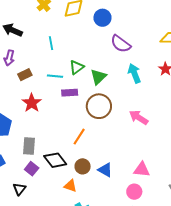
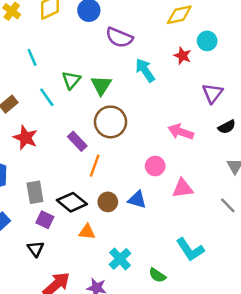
cyan line: (55, 76) -> (47, 97), turned 63
purple rectangle: (70, 93) -> (77, 141), moved, turned 63
pink arrow: (139, 117) -> (181, 132), moved
orange triangle: (70, 186) -> (87, 232), moved
pink circle: (134, 192) -> (155, 166), moved

